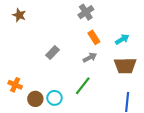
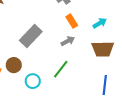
gray rectangle: (52, 52) -> (31, 36), size x1.6
brown circle: (35, 99) -> (14, 65), moved

